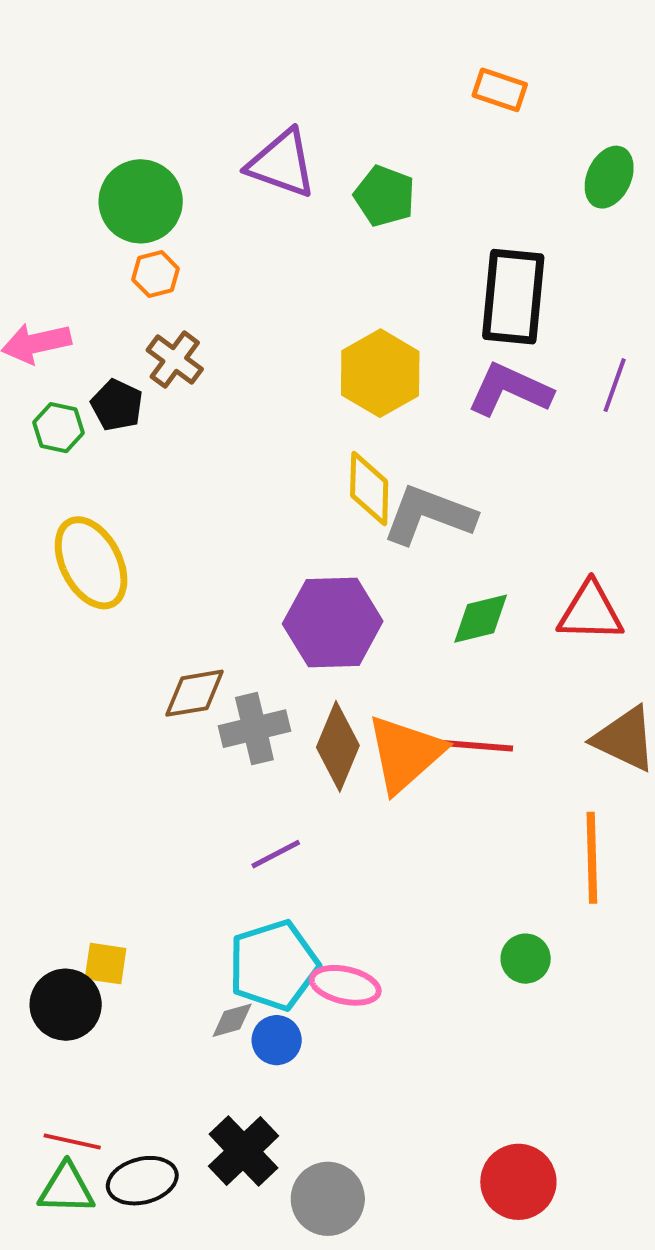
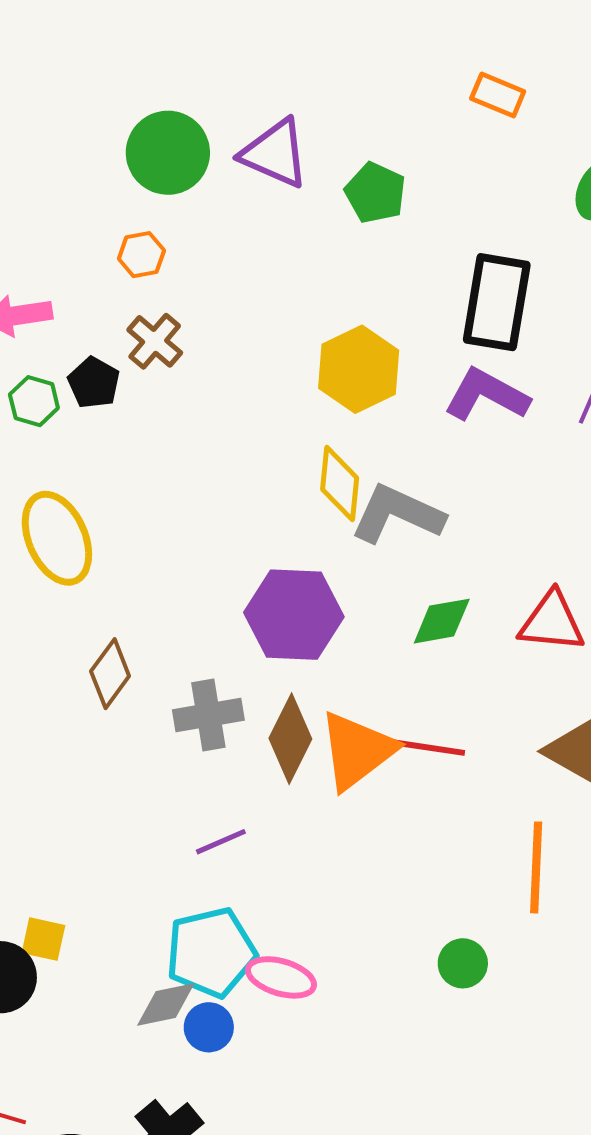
green circle: (141, 201) -> (168, 153), moved
brown diamond: (194, 693) -> (110, 674), moved, turned -48
gray diamond: (232, 1020) -> (166, 1004), size x1.4

